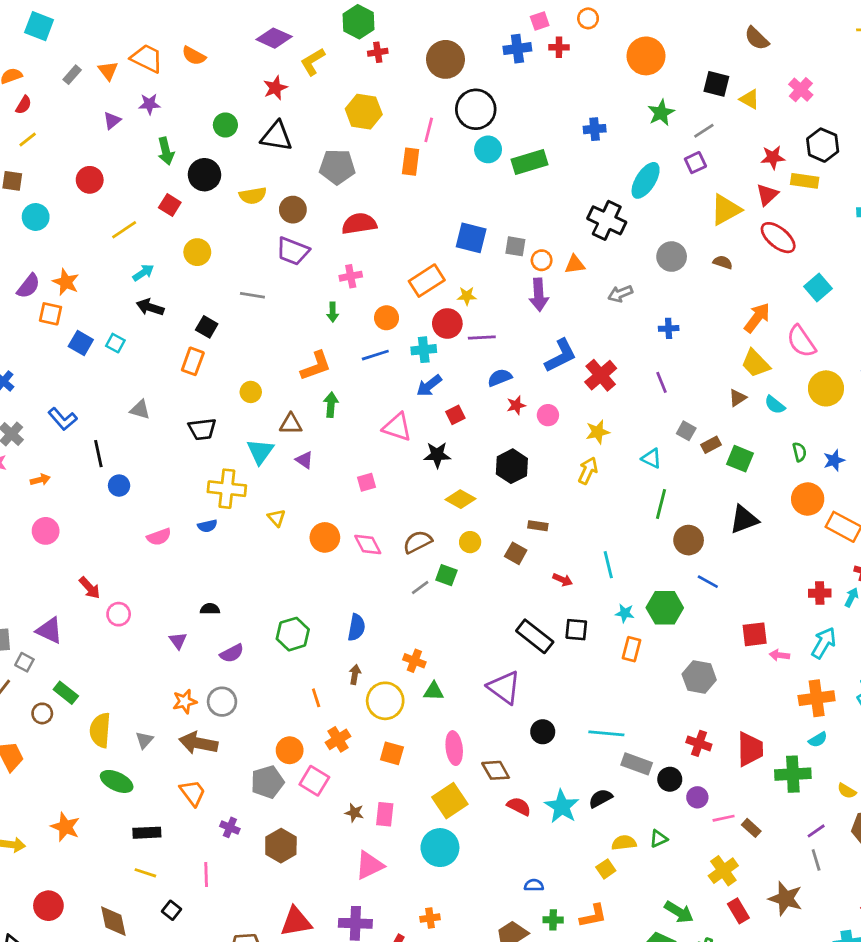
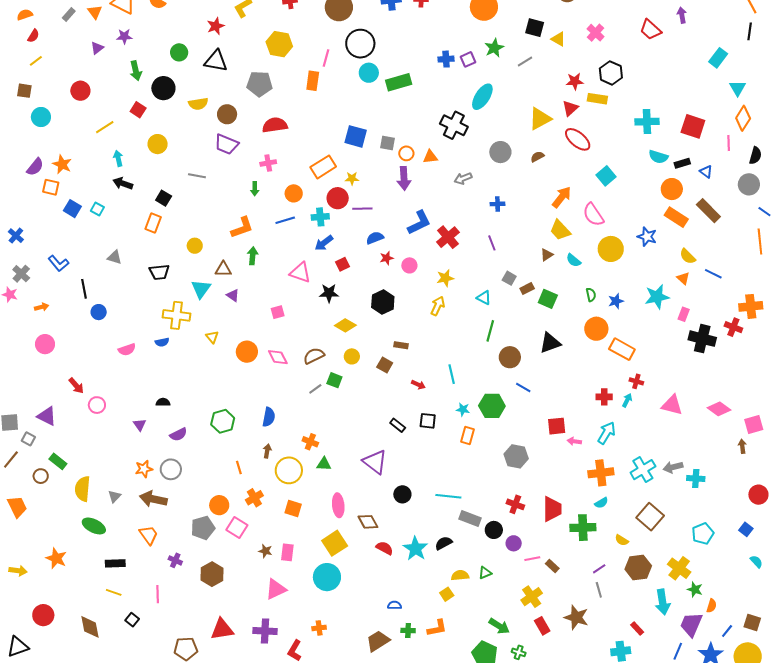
purple square: (695, 163) -> (468, 59), moved
brown semicircle: (723, 262) -> (537, 157), turned -48
cyan arrow: (143, 273) -> (118, 158), turned -70
black rectangle: (535, 636) -> (398, 425), size x0.6

